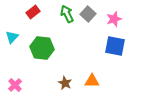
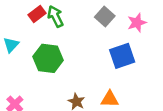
green arrow: (67, 14) -> (55, 16), moved
blue square: (115, 46) -> (122, 56), moved, turned -30

